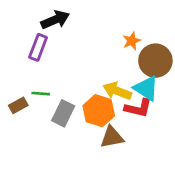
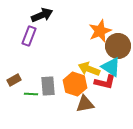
orange star: (132, 41) -> (100, 31), size x1.6
green line: (41, 94) -> (31, 94), moved
gray rectangle: (63, 113) -> (48, 86), turned -30

